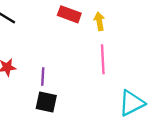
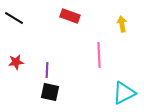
yellow arrow: (99, 21) -> (122, 24), moved

